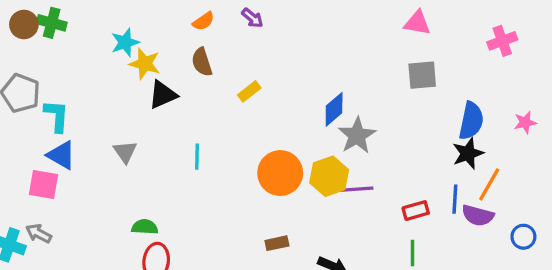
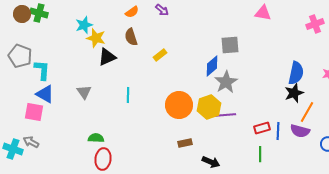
gray square: (422, 75) -> (230, 45), moved
blue line: (455, 199) -> (278, 131), moved
brown rectangle: (277, 243) -> (185, 143), moved

